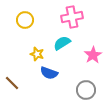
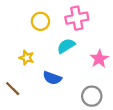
yellow circle: (25, 20) -> (40, 21), moved
yellow star: (37, 54) -> (27, 58), moved

